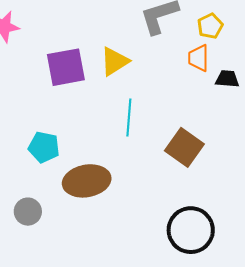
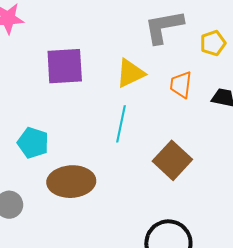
orange trapezoid: (199, 58) -> (181, 85), moved
yellow triangle: (115, 61) -> (130, 73), moved

